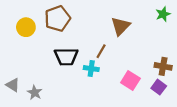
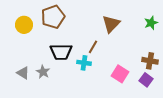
green star: (163, 14) -> (151, 23), moved
gray triangle: (13, 85) -> (23, 73), moved
gray star: (35, 93) -> (43, 72), moved

